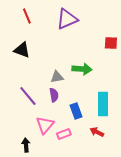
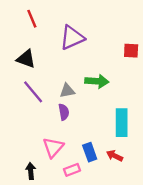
purple triangle: (67, 19) -> (72, 38), moved
purple line: (28, 96) -> (33, 92), moved
blue rectangle: (76, 111) -> (90, 152), moved
pink rectangle: (64, 134) -> (72, 170), moved

